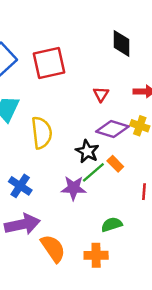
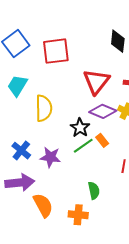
red triangle: (101, 94) -> (96, 81), size x2.0
purple star: (74, 188) -> (50, 157), moved
green semicircle: (112, 224) -> (94, 191), turned 90

